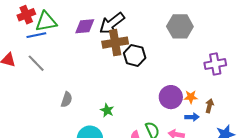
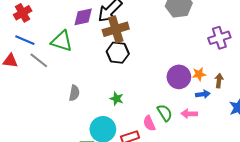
green triangle: (46, 22) -> (62, 41), moved, turned 35
blue line: (36, 35) -> (25, 40), moved, turned 42
black hexagon: (135, 55) -> (118, 53), moved

